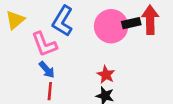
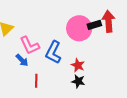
blue L-shape: (63, 21) -> (53, 52), moved
blue arrow: (47, 70) -> (22, 60), moved

